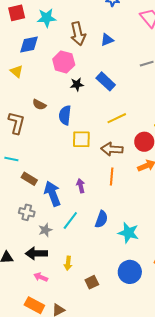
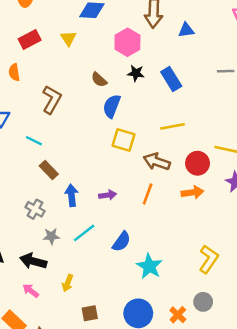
brown semicircle: (39, 105) -> (99, 80), moved
purple arrow: (81, 186) -> (108, 195), turned 80
blue arrow: (52, 194) -> (72, 195), size x0.7

